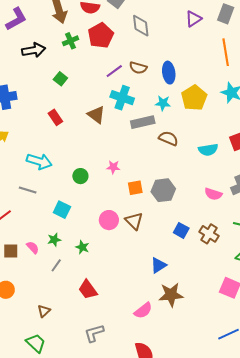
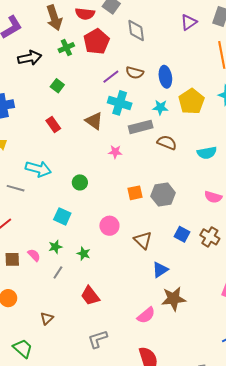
pink star: (113, 167) -> (115, 152), moved
gray line: (28, 190) -> (16, 188), moved
brown triangle: (134, 221) -> (143, 240), moved
green trapezoid: (36, 343) -> (23, 348), moved

